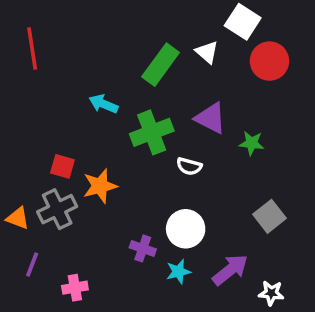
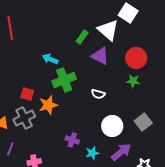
white triangle: (207, 52) -> (108, 30), size x1.6
red circle: (269, 61) -> (136, 58), moved
green rectangle: (161, 65) -> (82, 37), size x0.6
purple triangle: (211, 118) -> (100, 56), moved
green cross: (152, 132) -> (64, 80), moved
white circle: (186, 229) -> (112, 126), moved

